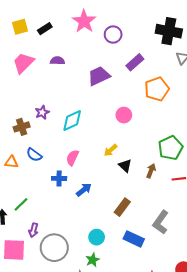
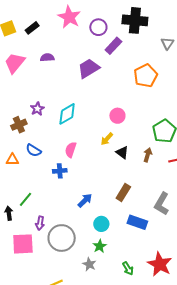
black cross: (169, 31) -> (135, 20), moved
purple rectangle: (135, 62) -> (113, 46), moved
pink circle: (124, 115) -> (117, 116), moved
blue arrow: (84, 190) -> (85, 200), moved

